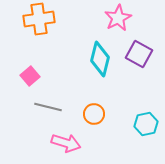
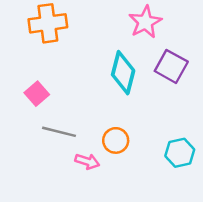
pink arrow: (66, 143) -> (87, 161), moved, size x0.7

